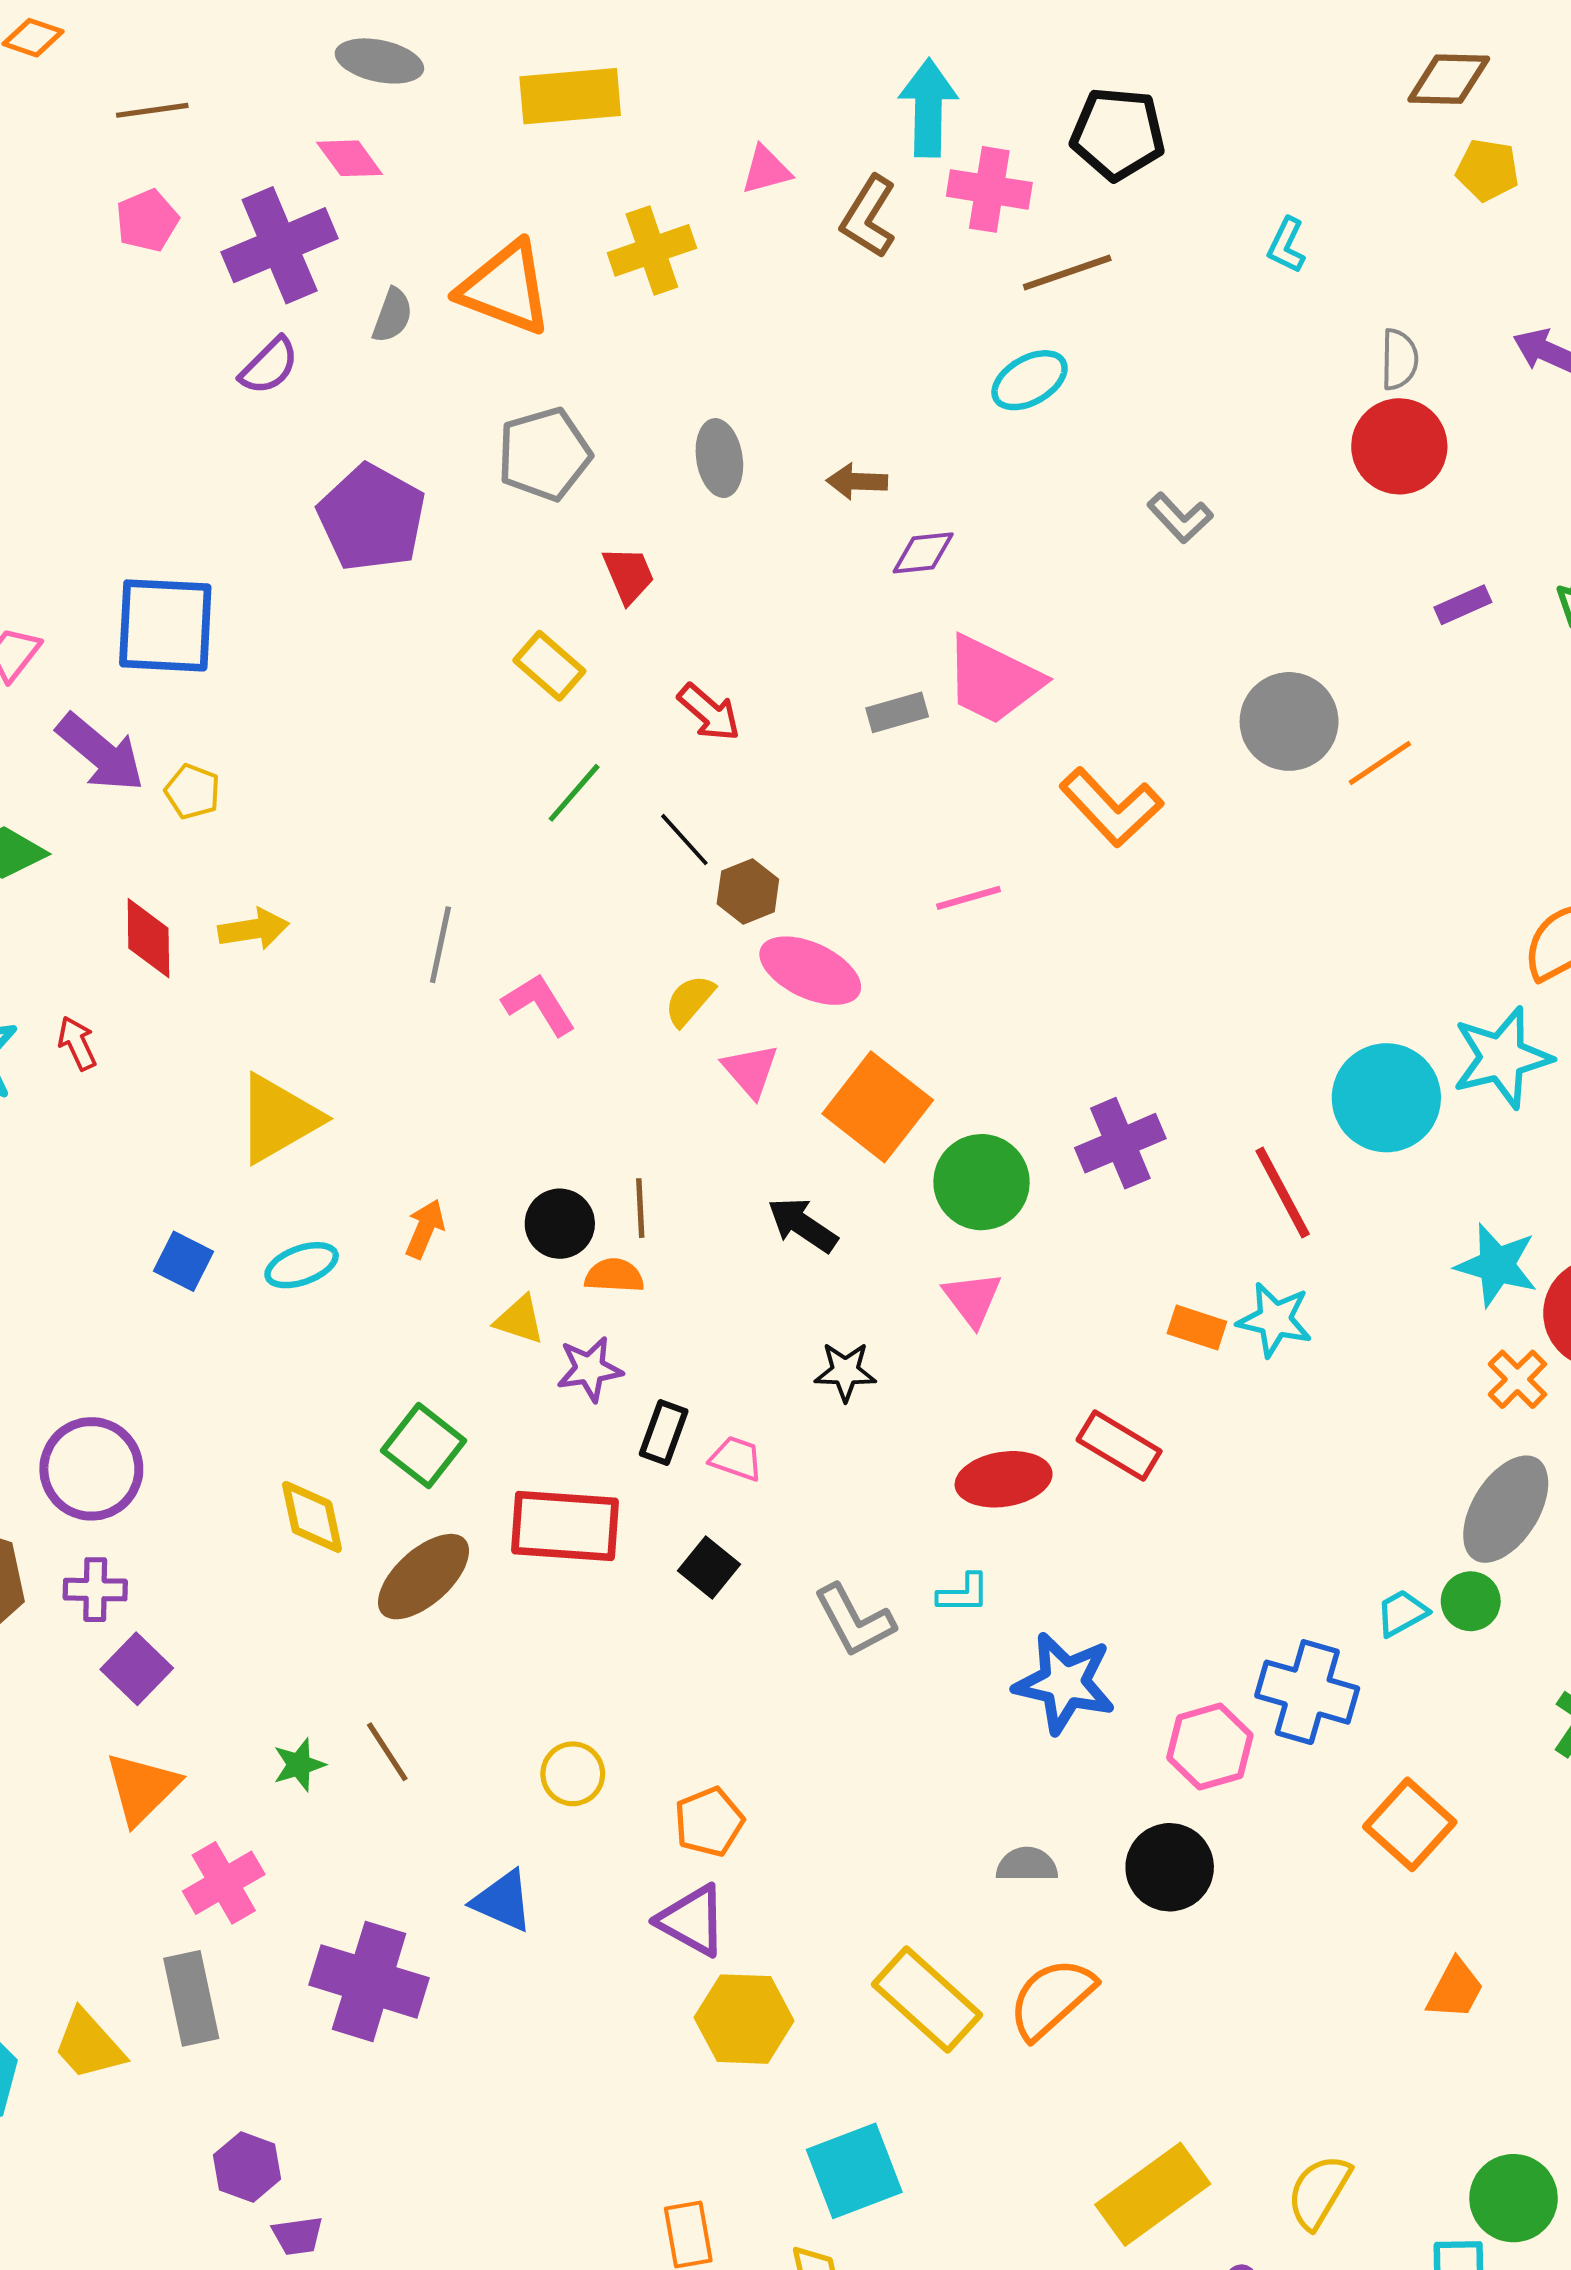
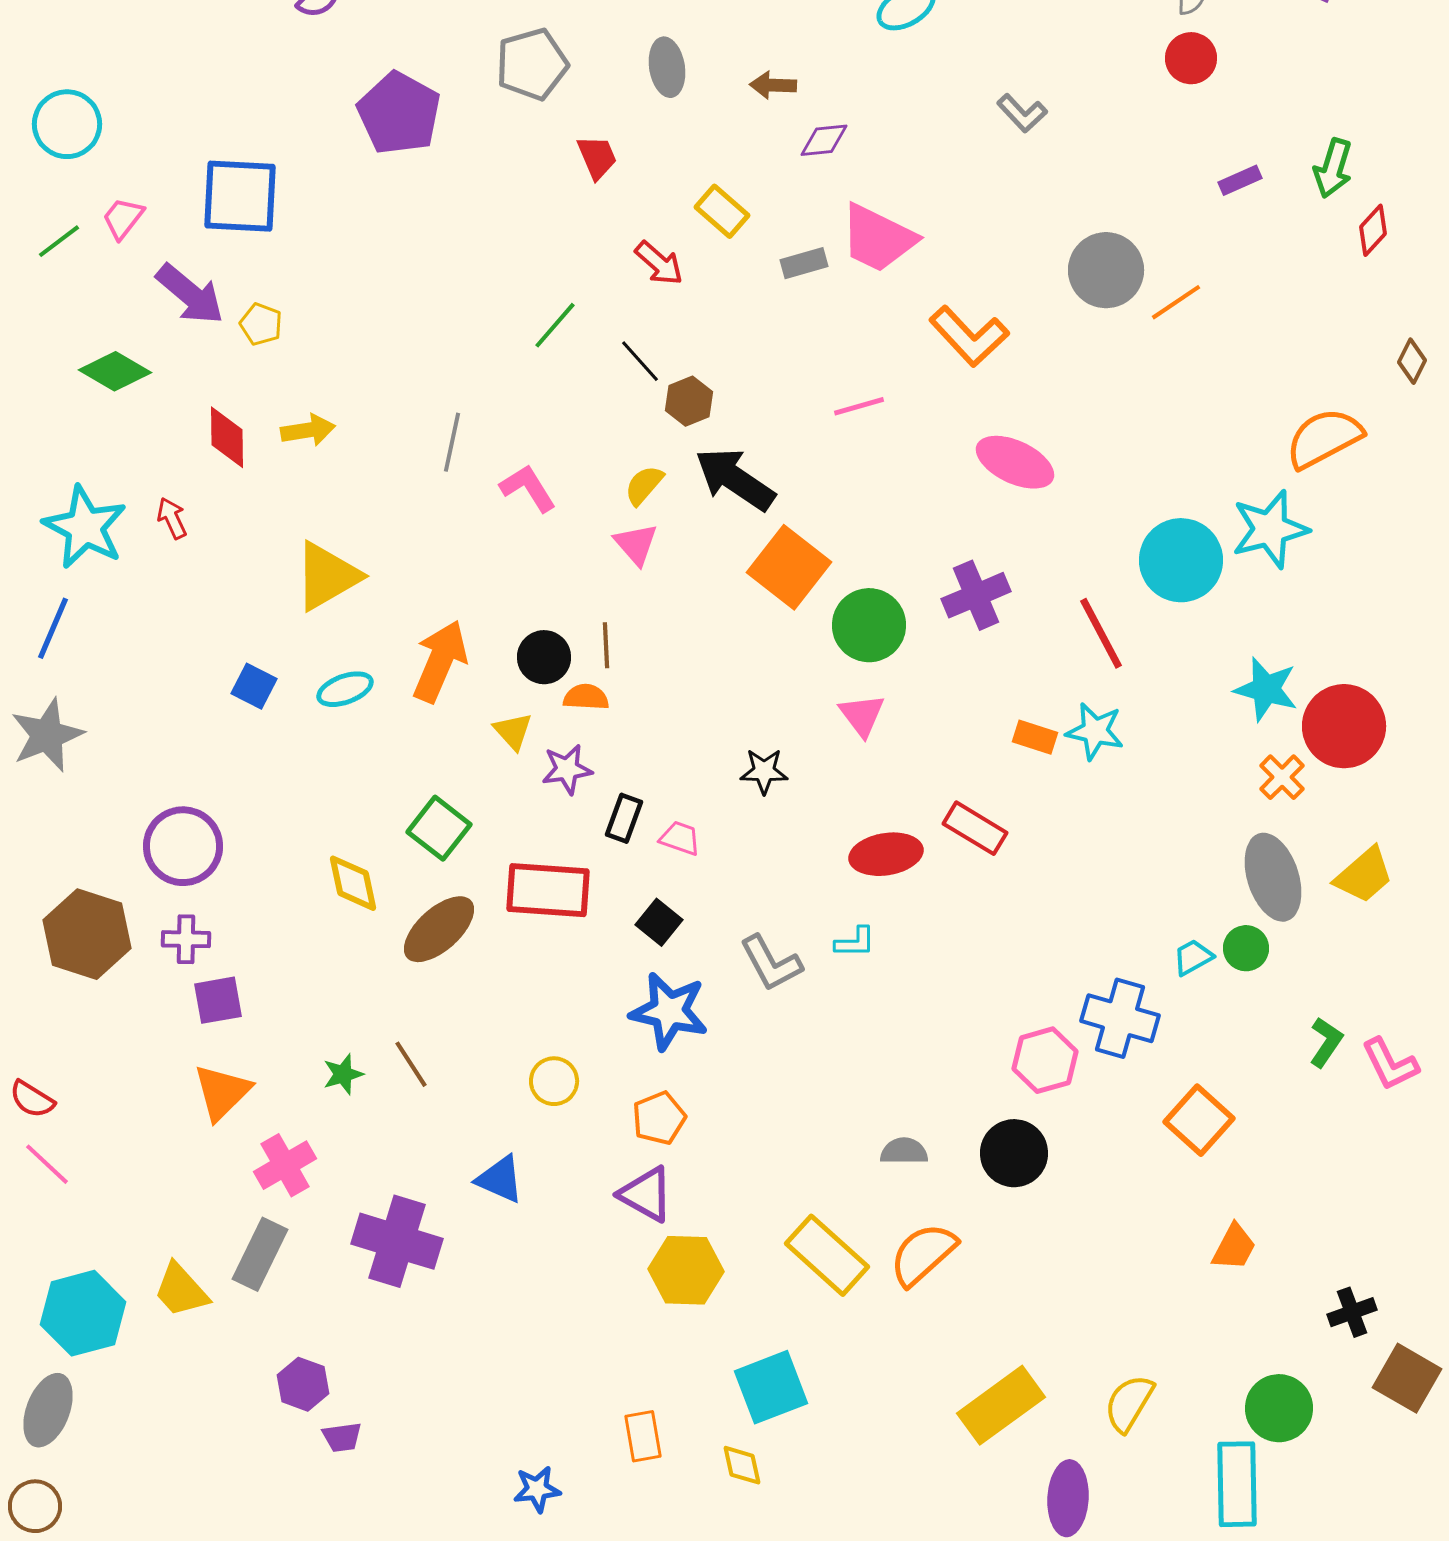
red circle: (1399, 446) -> (1191, 58), size x0.7
yellow rectangle: (549, 666) -> (722, 211), moved
pink ellipse: (810, 971) -> (1015, 462), moved
pink triangle: (751, 1071) -> (636, 544), moved
black arrow: (802, 1225) -> (735, 479), moved, size x1.5
orange arrow: (425, 1229) -> (440, 661), size x1.8
yellow triangle: (520, 1320) -> (513, 731), turned 30
gray ellipse: (1506, 1509) -> (1273, 877), turned -50
purple square: (137, 1669) -> (218, 1000), turned 36
blue star: (1065, 1683) -> (669, 1011), moved
gray rectangle: (191, 1998) -> (260, 1254), turned 38

